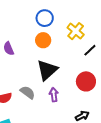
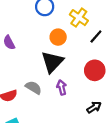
orange circle: (43, 40) -> (58, 37), moved

